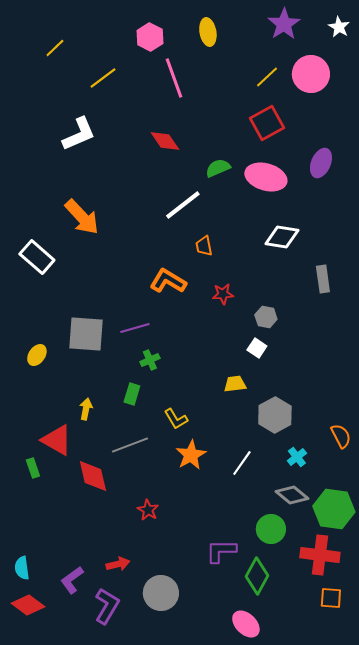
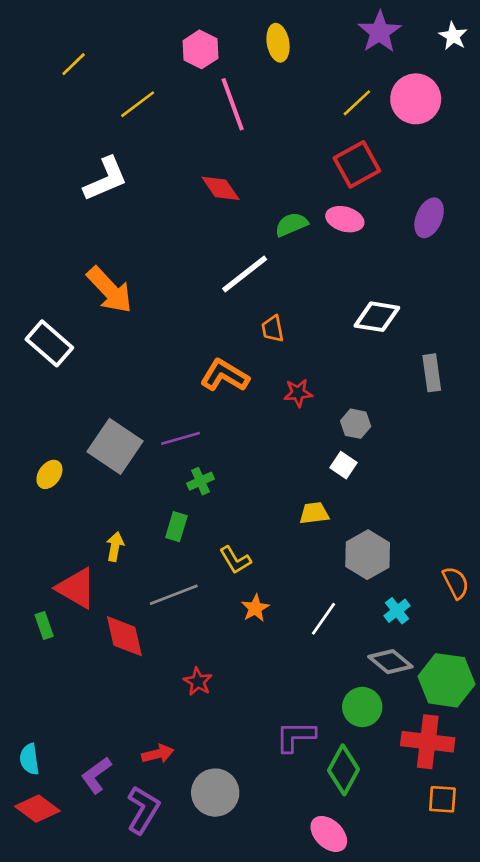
pink ellipse: (266, 177) -> (345, 219), moved, size x0.7
gray square: (86, 334) -> (115, 446), turned 30
orange star: (191, 455) -> (255, 608), size x0.7

